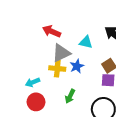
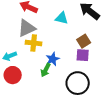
gray triangle: (61, 53) -> (27, 28), moved
blue star: (77, 66) -> (53, 59), moved

